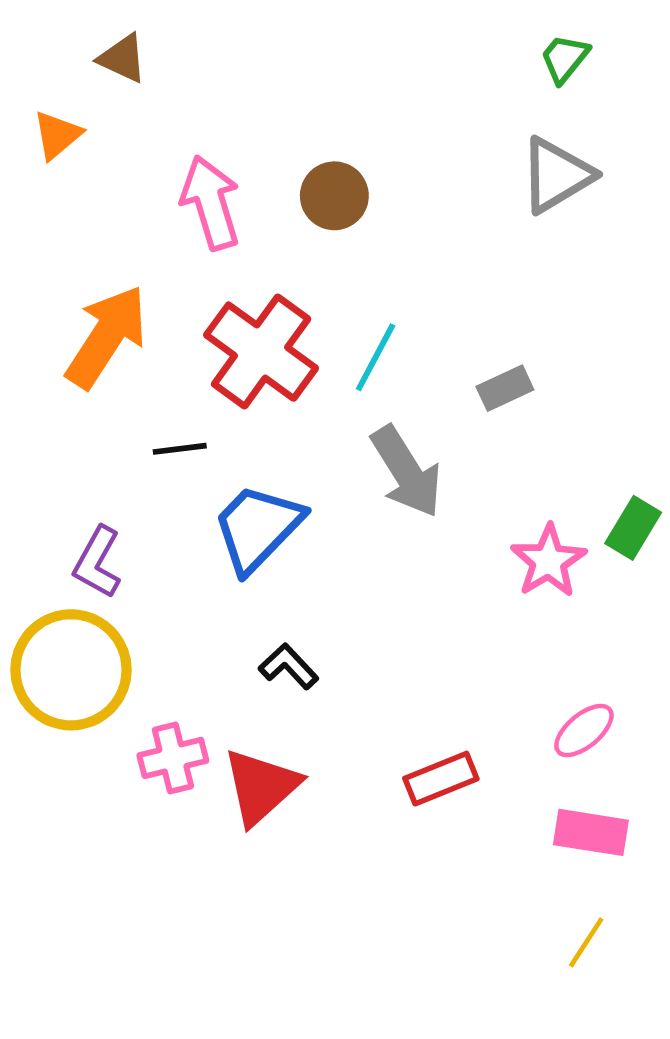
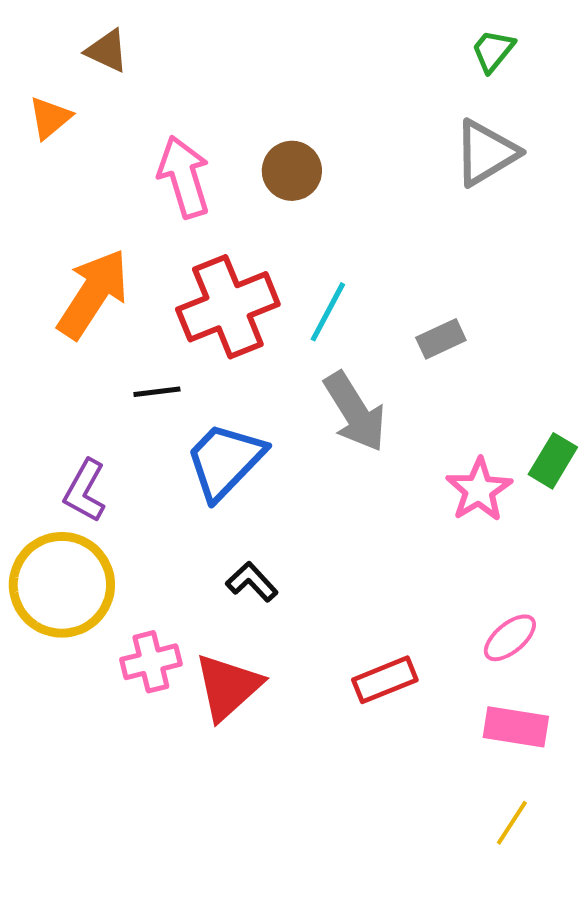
red cross: (261, 352) -> (228, 307), turned 32

